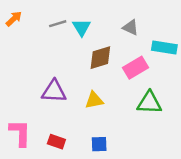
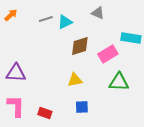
cyan triangle: (82, 27) -> (65, 22), turned 35
gray triangle: (131, 27) -> (98, 13), moved
purple triangle: (54, 91) -> (16, 73), moved
blue square: (99, 144) -> (82, 107), moved

